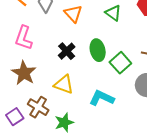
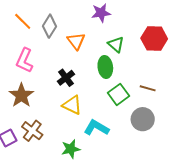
green ellipse: (98, 50) -> (105, 67), moved
yellow triangle: (64, 84) -> (72, 105), moved
green star: (64, 122) -> (71, 149), moved

